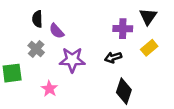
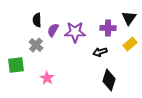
purple semicircle: (57, 31) -> (53, 30), turned 72
purple star: (72, 60) -> (75, 32), moved

